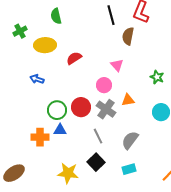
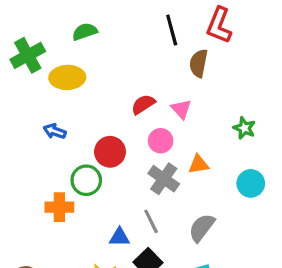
green semicircle: (56, 16) -> (85, 32), turned 84
green cross: (20, 31) -> (28, 55), size x1.5
red semicircle: (74, 58) -> (143, 104), moved
red circle: (81, 107) -> (110, 152), moved
blue triangle: (60, 130) -> (119, 237), moved
orange cross: (40, 137) -> (59, 207), moved

